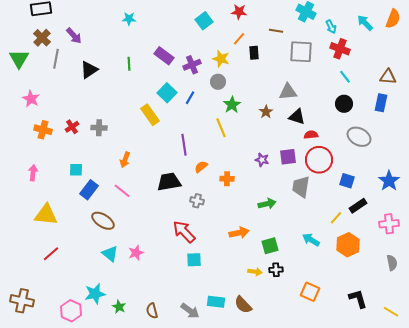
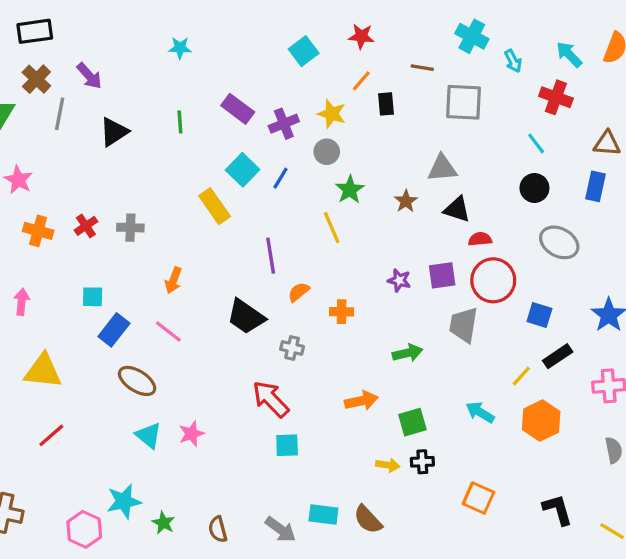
red cross: (340, 49) -> (556, 97), moved
black trapezoid: (169, 182) -> (246, 317), turned -135

